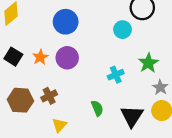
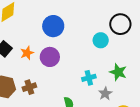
green star: (148, 63) -> (118, 72), turned -30
gray star: (160, 87) -> (105, 94), moved

